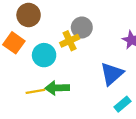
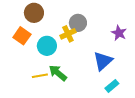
green arrow: (57, 88) -> (58, 73), turned 42

